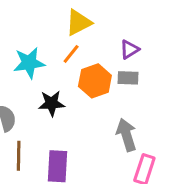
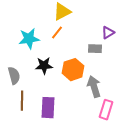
purple triangle: (129, 49) -> (108, 33), moved
orange hexagon: (95, 81) -> (73, 70), moved

